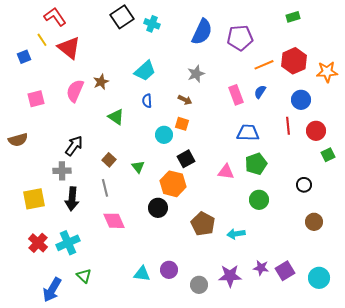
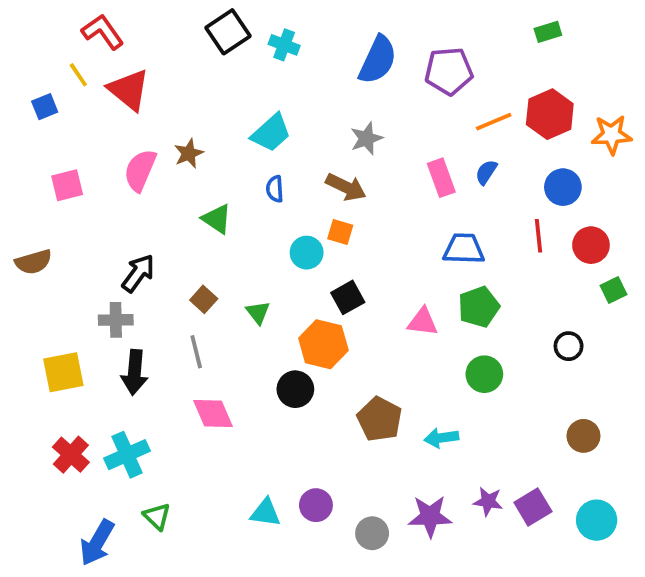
brown arrow: (185, 100) -> (346, 187), size x1.5
brown circle: (314, 222) -> (583, 436), moved

